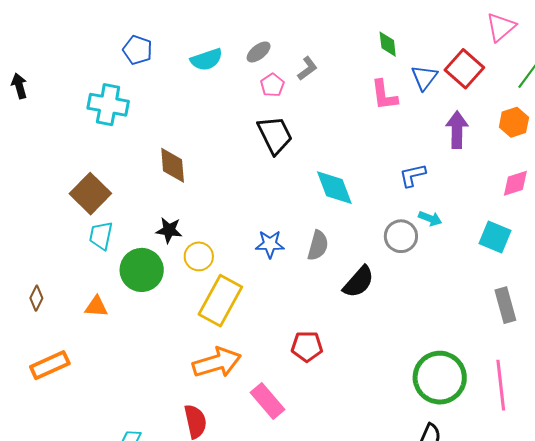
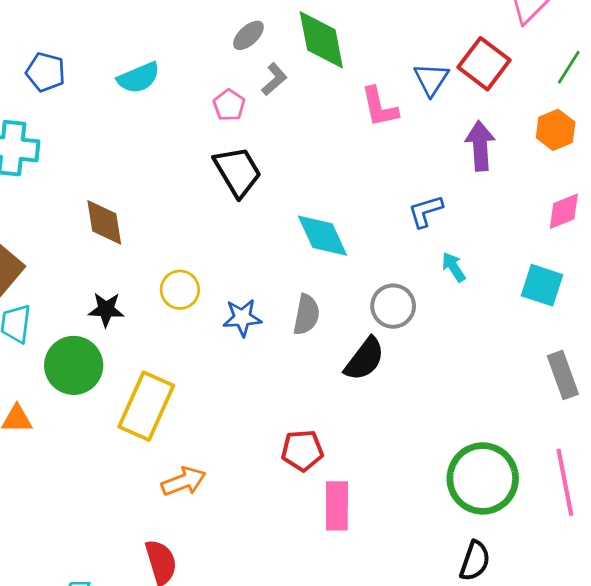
green diamond: (388, 44) -> (321, 40), moved, size x1.8
gray ellipse: (259, 52) -> (248, 35), moved
cyan arrow: (430, 218) -> (454, 267), turned -140
gray circle: (401, 236) -> (393, 306), moved
yellow circle: (199, 256) -> (180, 290), moved
yellow rectangle: (220, 301) -> (146, 406), moved
orange arrow: (217, 363) -> (184, 481), size x0.7
pink rectangle: (268, 401) -> (337, 506), moved, turned 45

